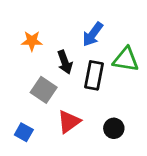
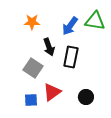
orange star: (32, 41) -> (32, 22), moved
green triangle: (126, 59) -> (95, 21), moved
blue square: (24, 132) -> (31, 100), moved, turned -32

